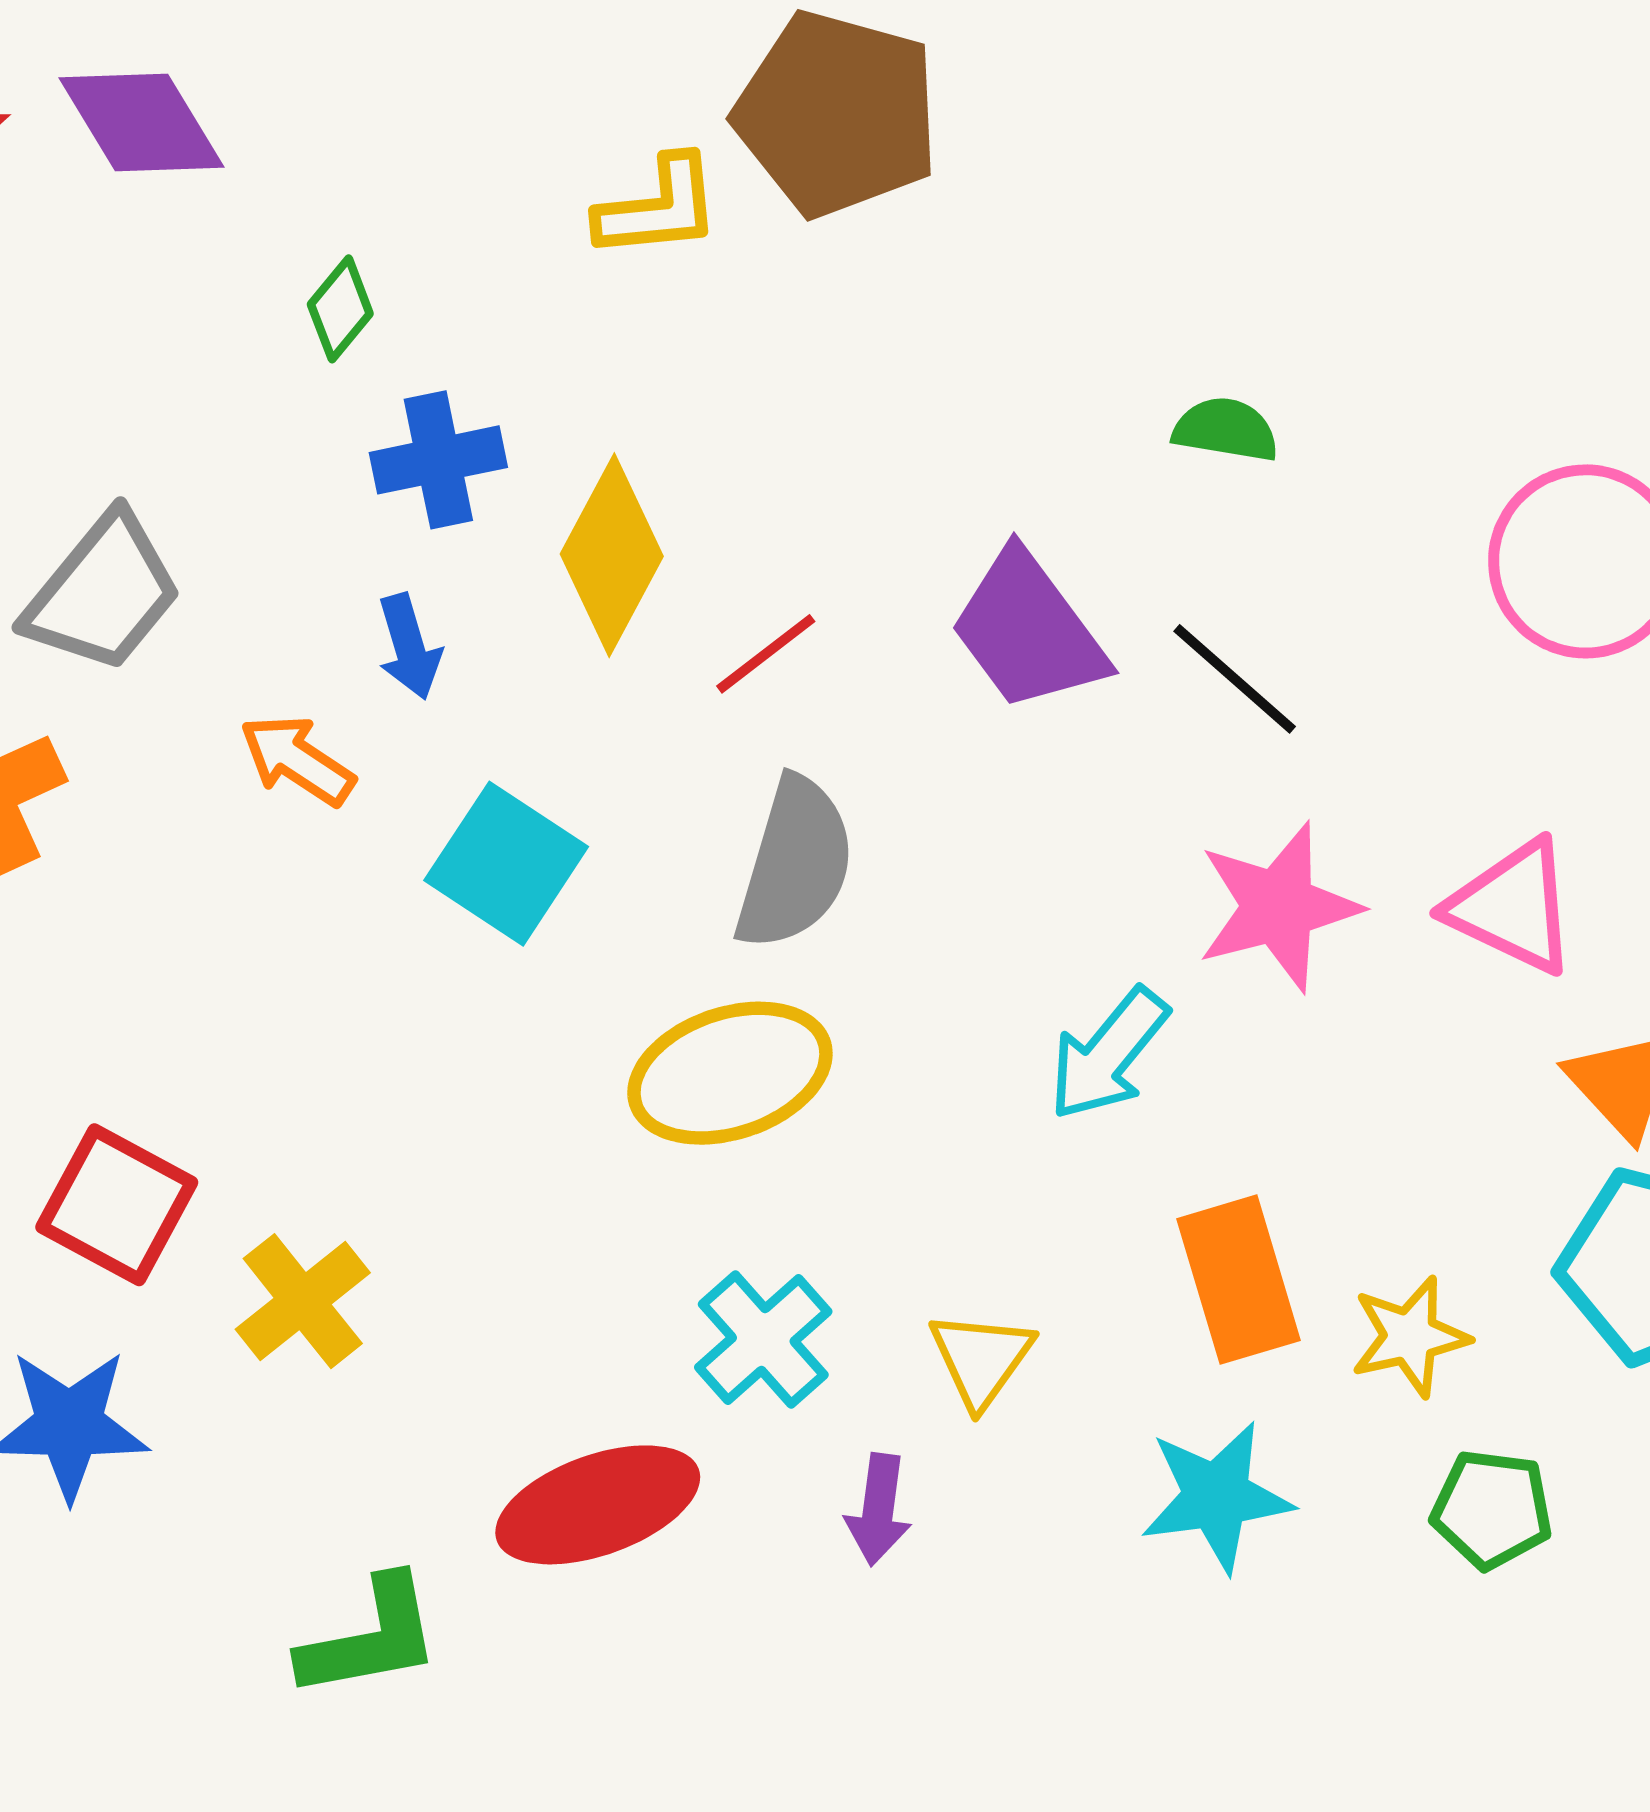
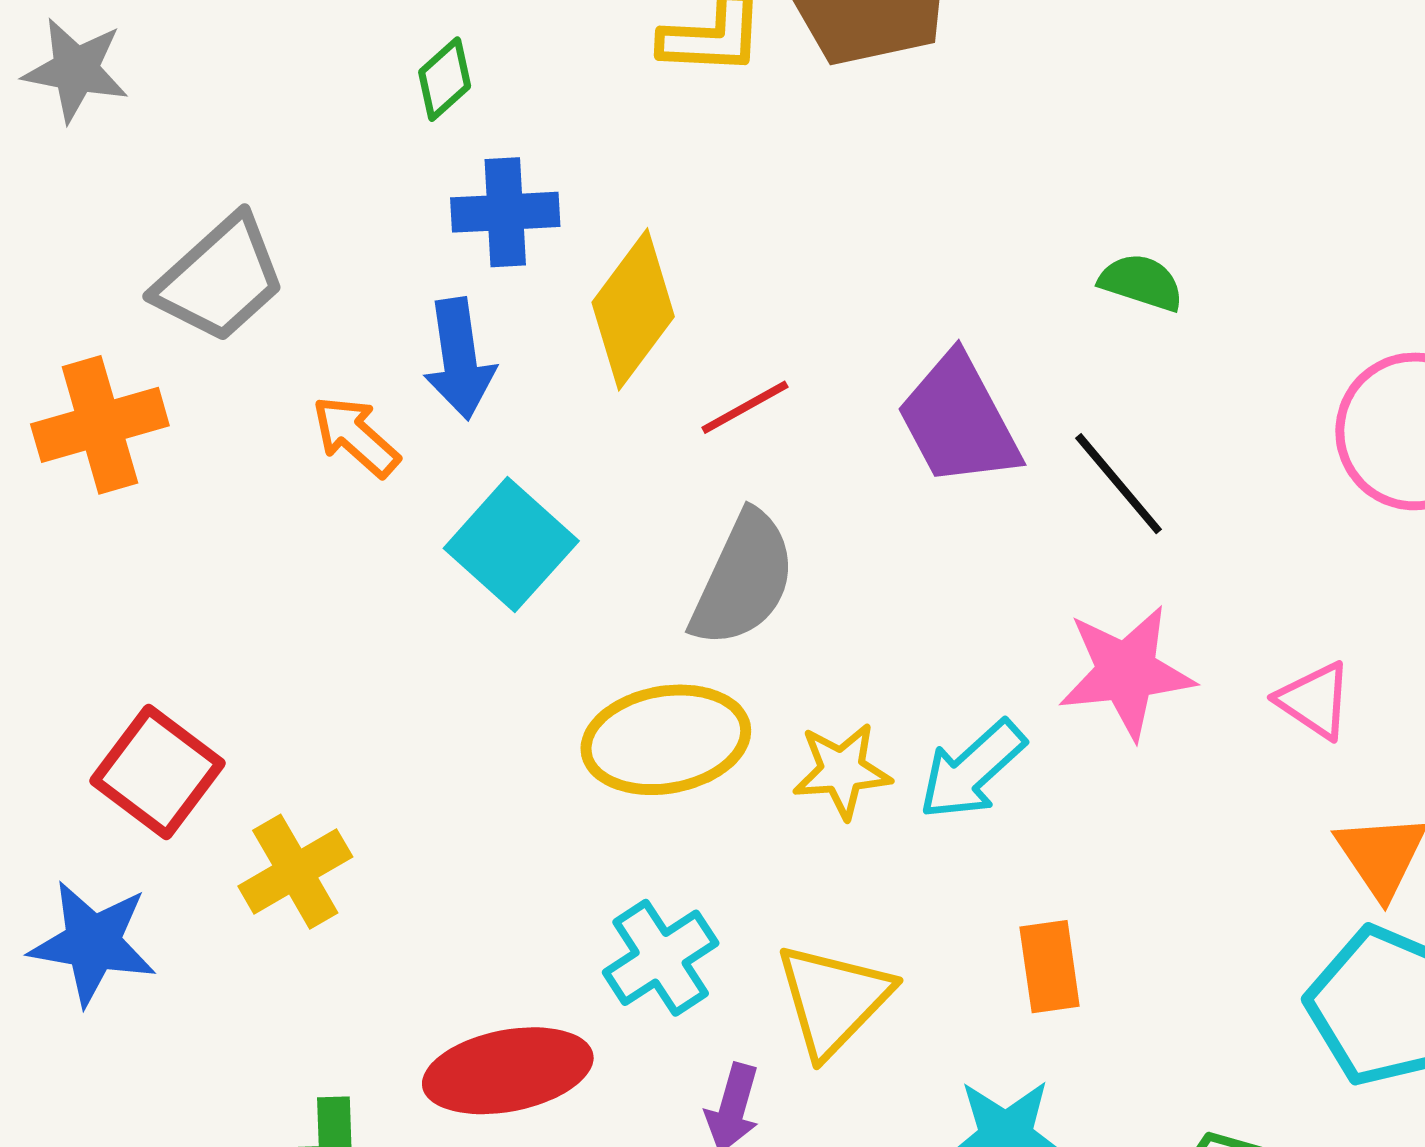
blue arrow: (409, 647) -> (459, 359), size x1.4
pink triangle: (1513, 907) -> (1315, 700), size x0.7
orange rectangle: (1238, 1280) -> (1050, 967), size x0.7
yellow star: (1410, 1337) -> (842, 771), moved
yellow triangle: (981, 1359) -> (833, 1000), size x1.4

